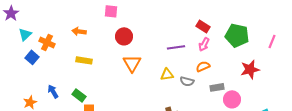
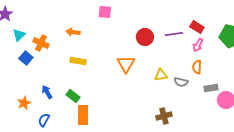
red circle: (124, 36) -> (145, 37), moved
purple line: (176, 47) -> (174, 34), moved
orange semicircle: (203, 66) -> (197, 67), turned -64

